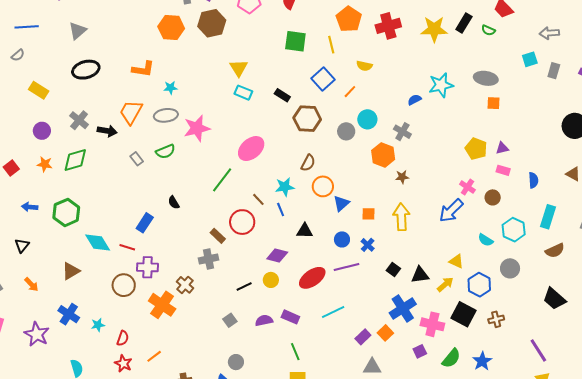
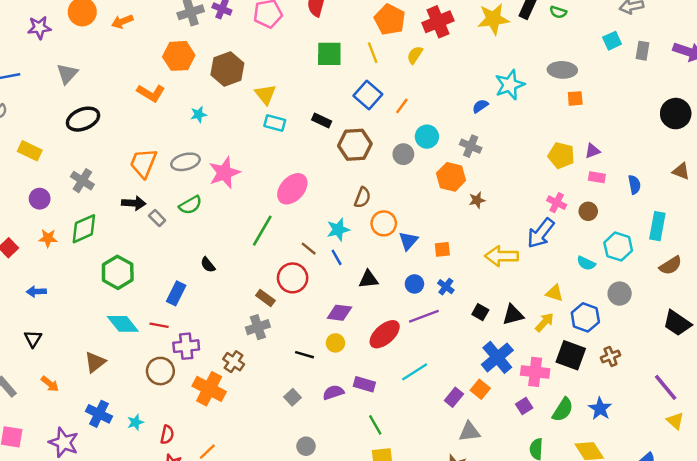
brown hexagon: (212, 23) -> (227, 69), moved
yellow semicircle: (364, 66) -> (415, 55), moved, turned 119
orange L-shape: (143, 69) -> (151, 93), moved, turned 30
cyan star: (171, 88) -> (199, 114), moved
black arrow: (107, 131) -> (134, 203), moved
green hexagon: (66, 212) -> (118, 272), moved
yellow arrow: (401, 217) -> (502, 256), moved, turned -80
black line: (244, 286) -> (304, 355), turned 49

